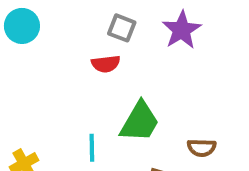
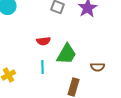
red semicircle: (106, 64) -> (43, 41), moved

